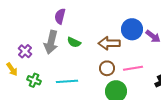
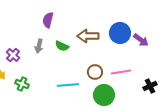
gray arrow: (51, 42) -> (39, 46), size x0.6
brown arrow: (109, 43) -> (88, 36), moved
cyan line: (67, 81) -> (68, 85), moved

